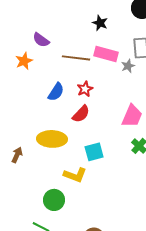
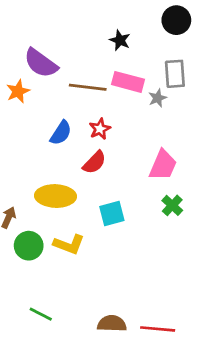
purple semicircle: (41, 40) -> (41, 63), size x1.5
yellow L-shape: (75, 175) -> (69, 244), moved
green circle: (54, 200) -> (29, 246), moved

